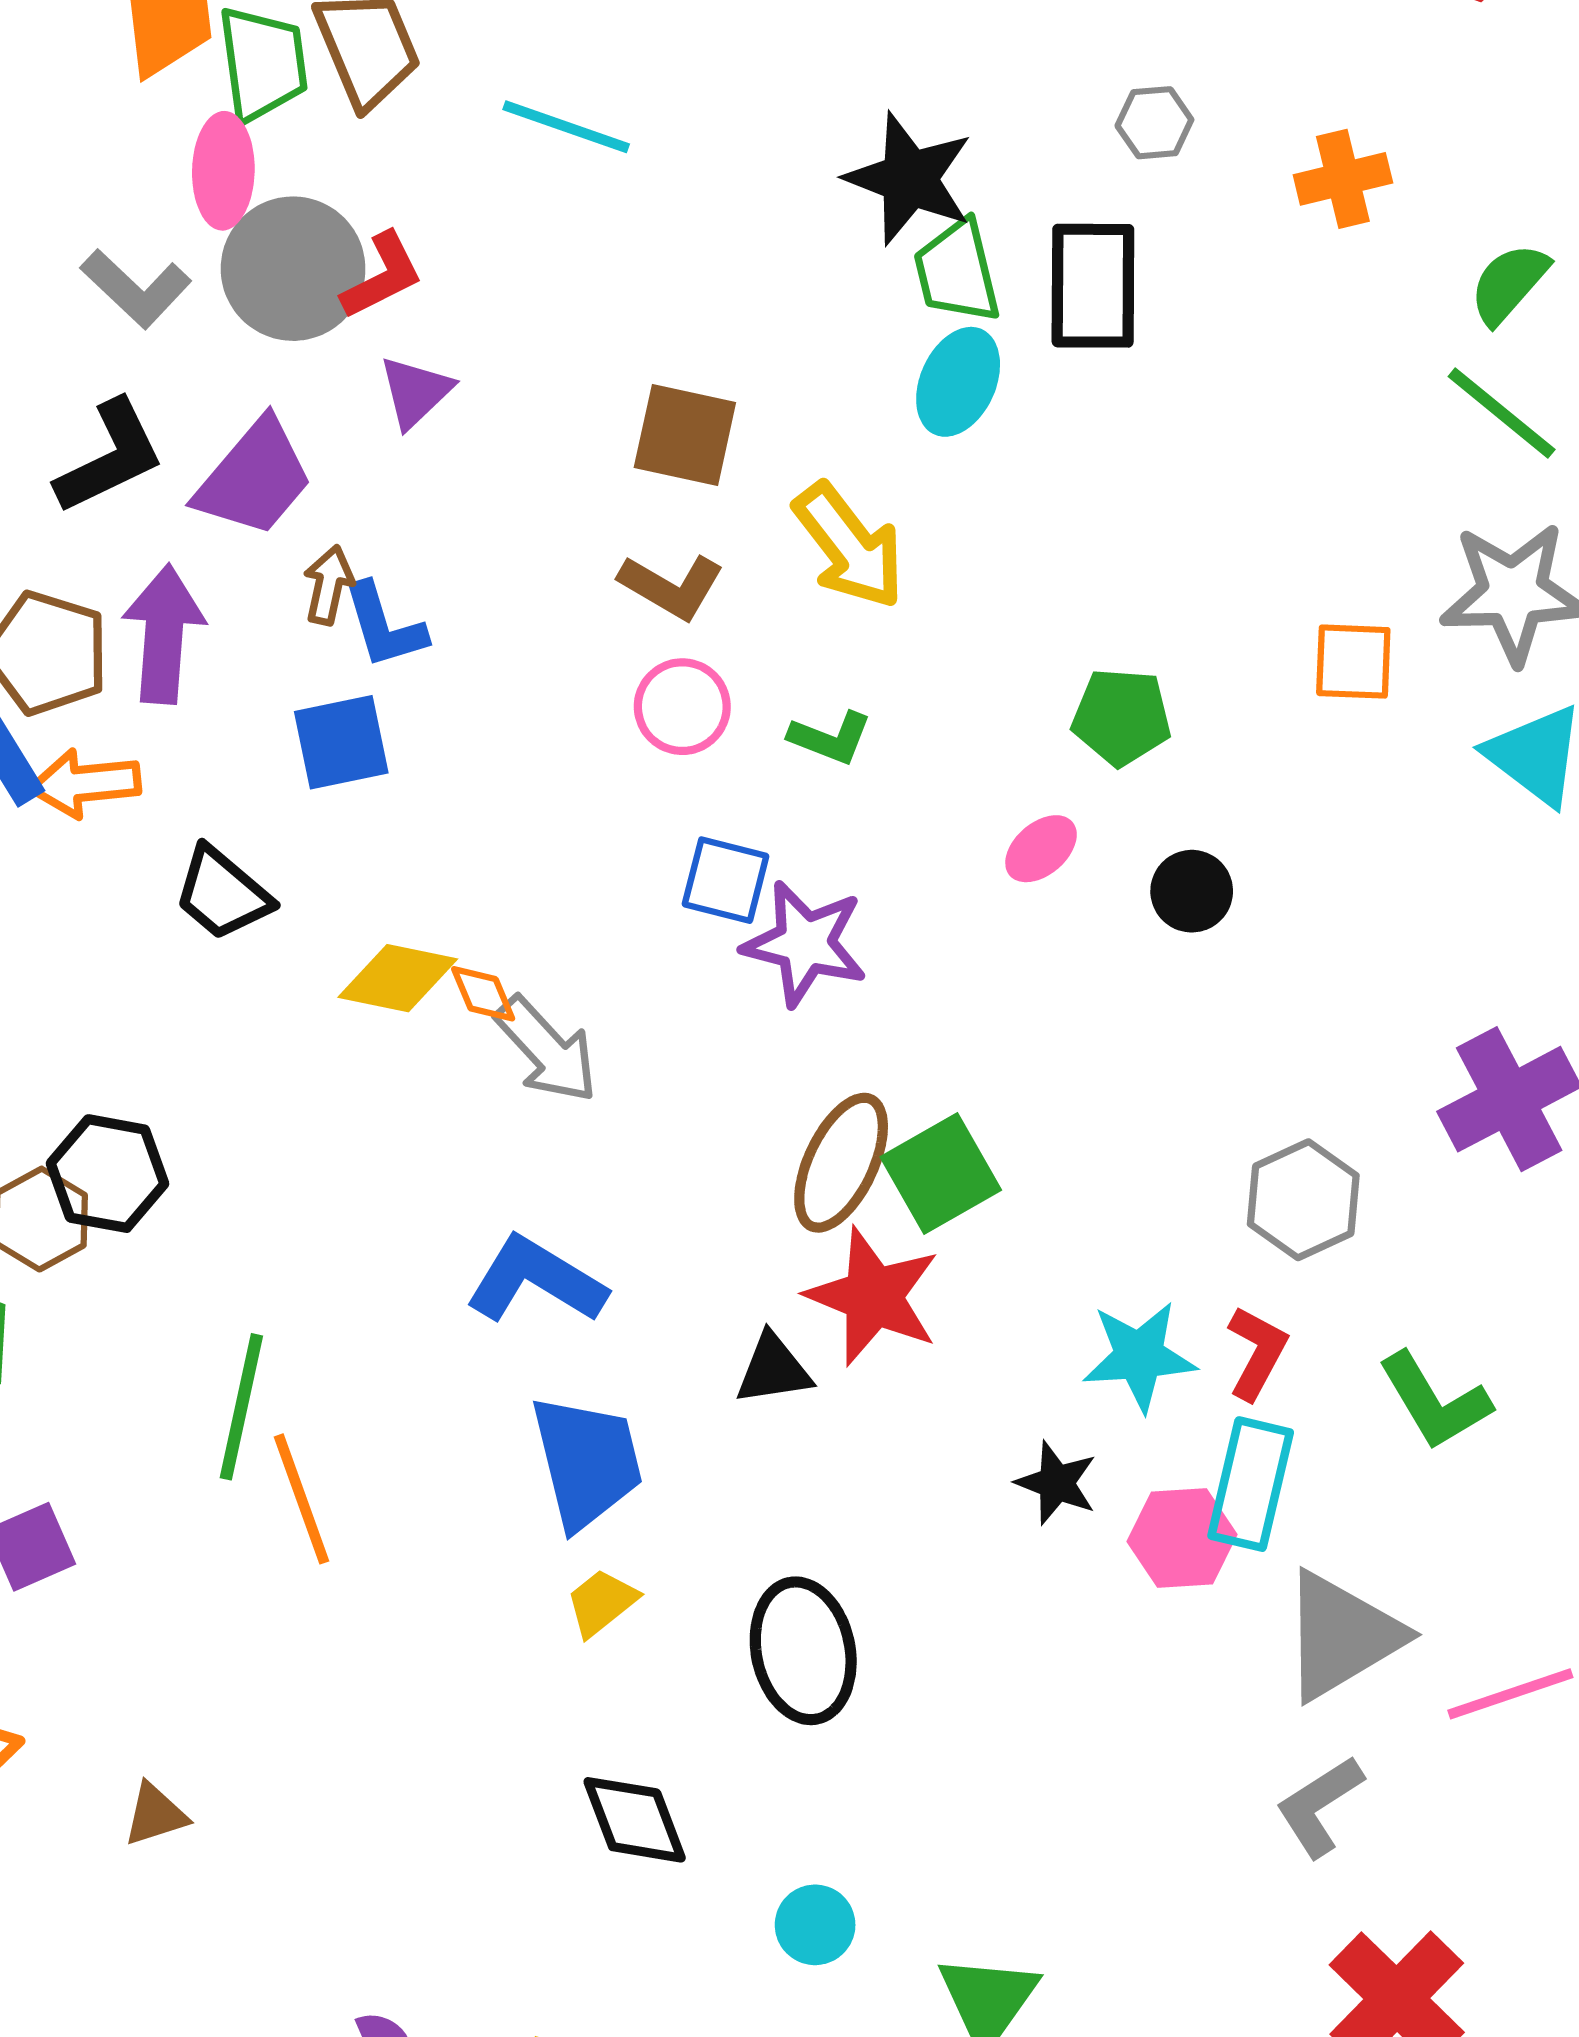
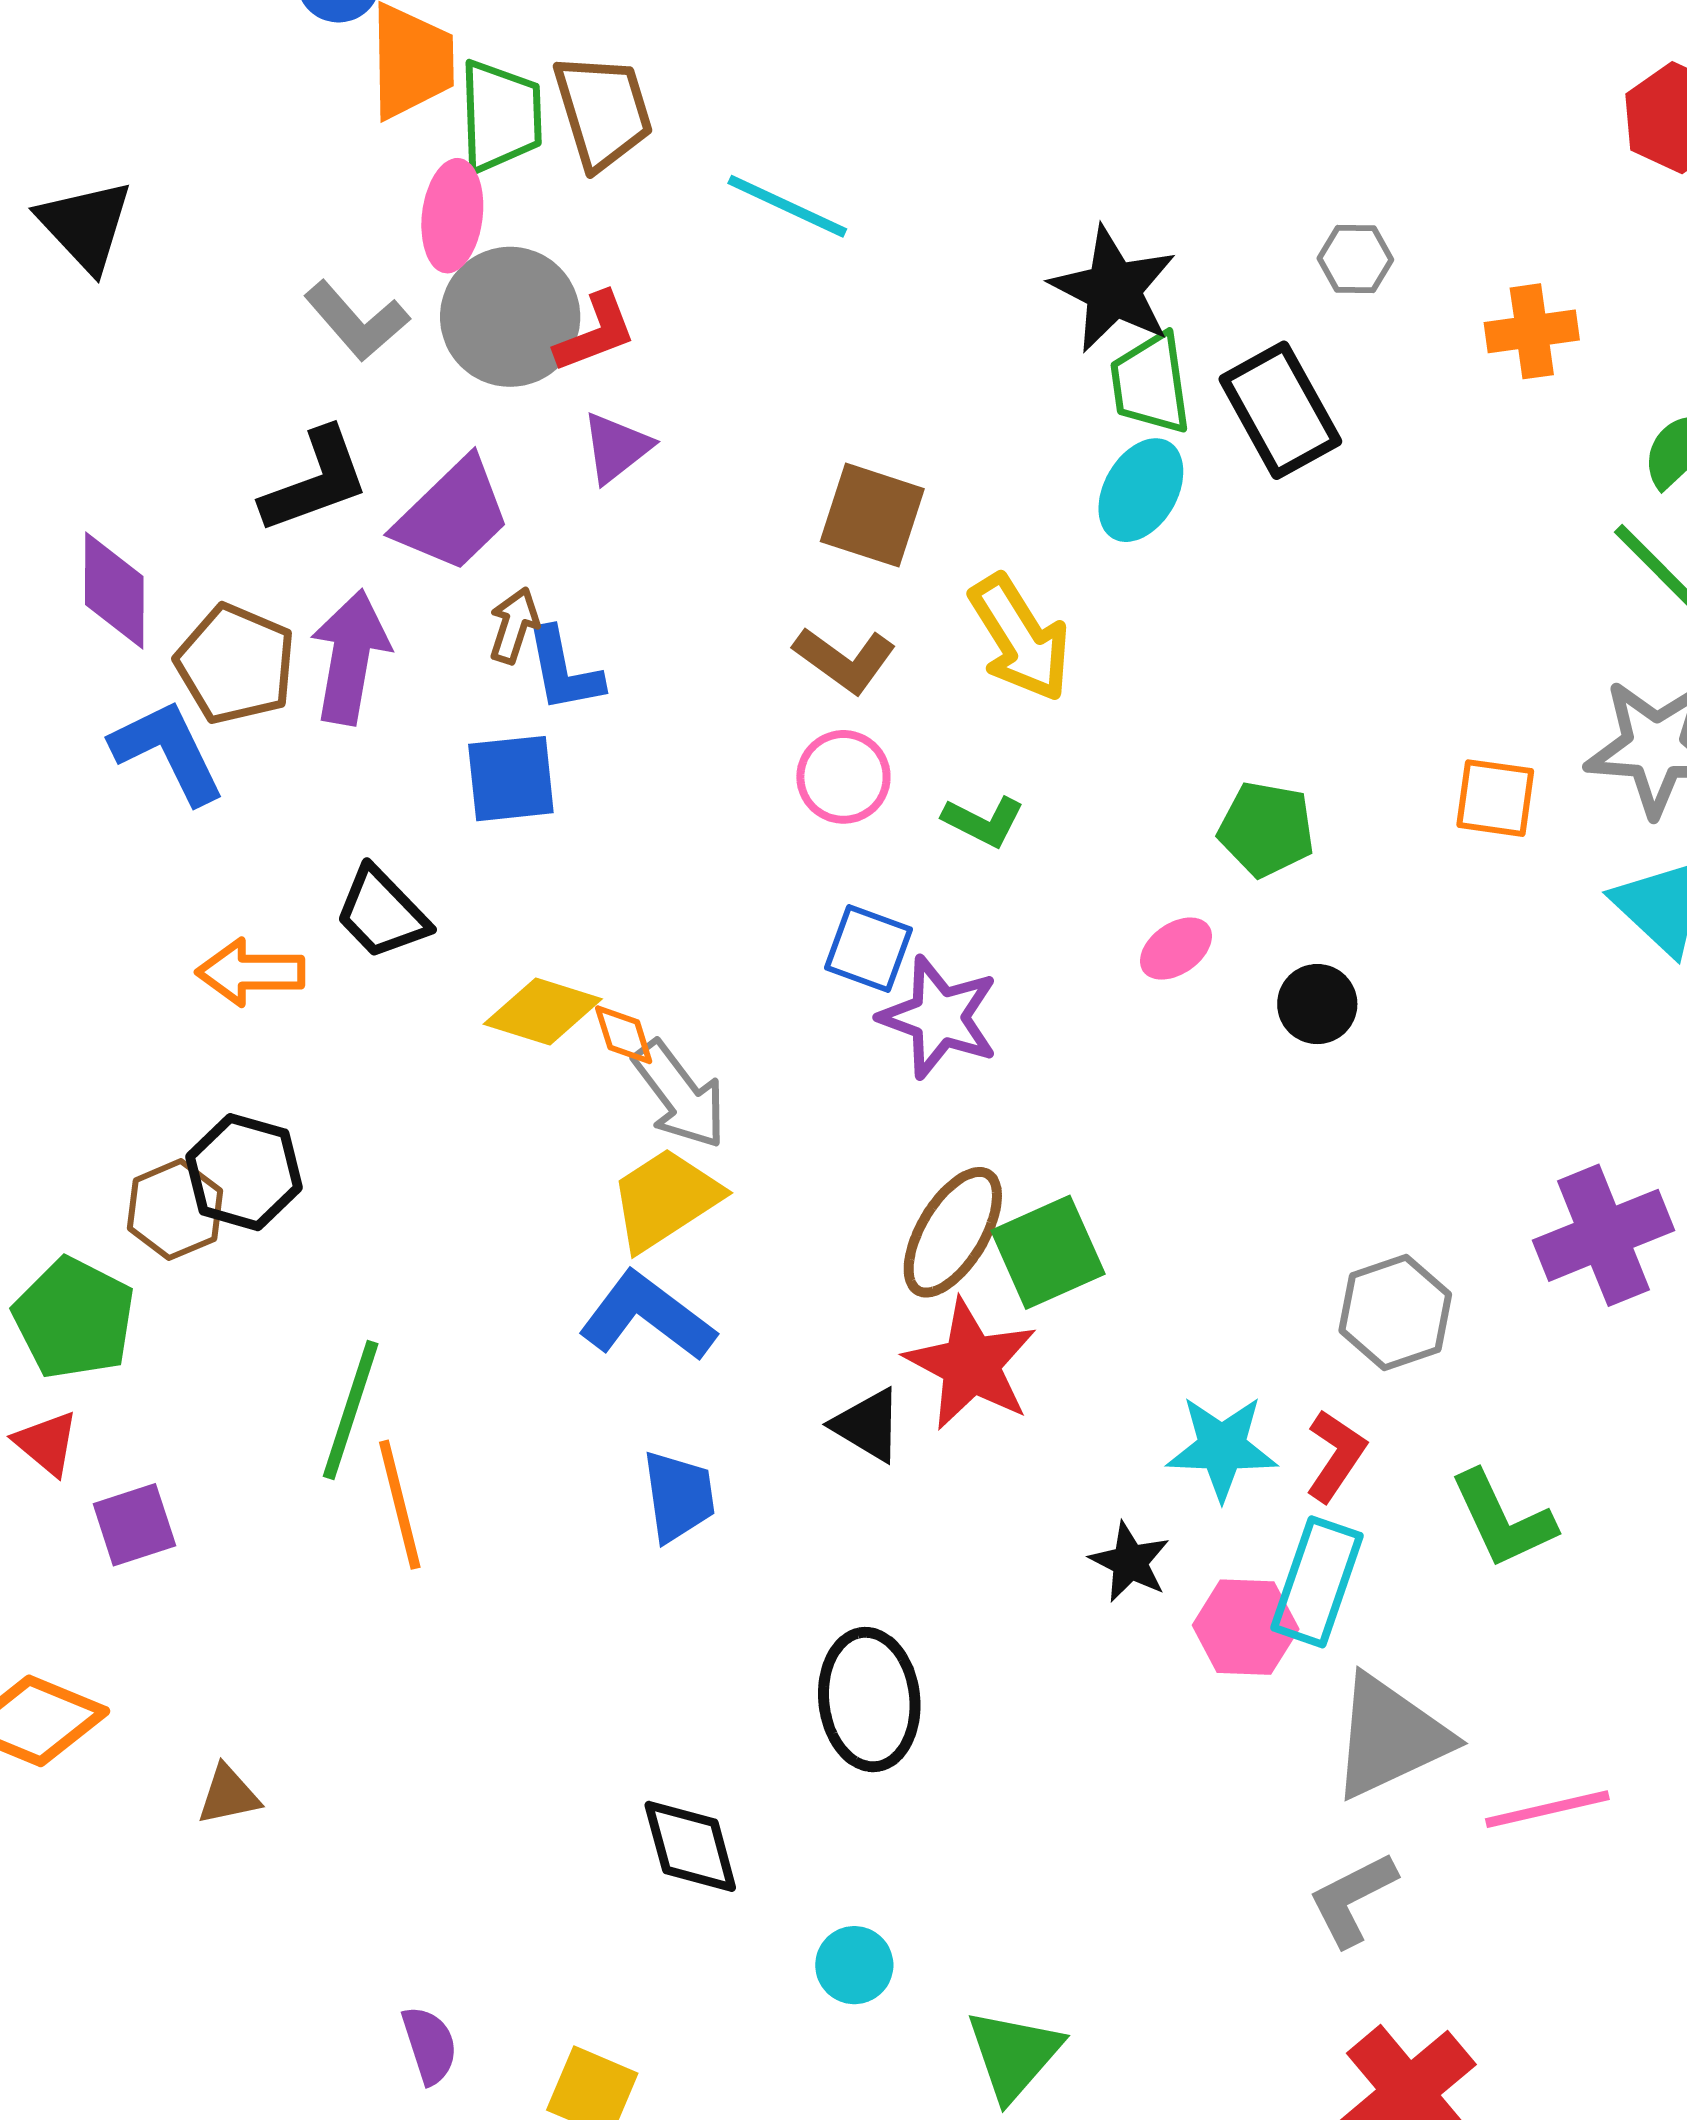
black rectangle: (1093, 286) -> (1280, 410), turned -35
orange arrow: (85, 783) -> (250, 972), moved
black triangle: (773, 1369) -> (868, 1425), turned 34
blue trapezoid: (587, 1462) -> (679, 1496), size x0.7
yellow trapezoid: (602, 1602) -> (665, 1199), moved, size x1.6

